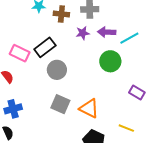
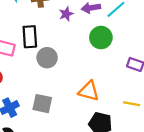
black rectangle: (45, 47) -> (30, 37), turned -45
gray square: (60, 104) -> (42, 104), moved

